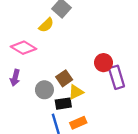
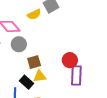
gray circle: (44, 90) -> (19, 44), moved
black rectangle: (63, 104) -> (27, 82), turned 32

